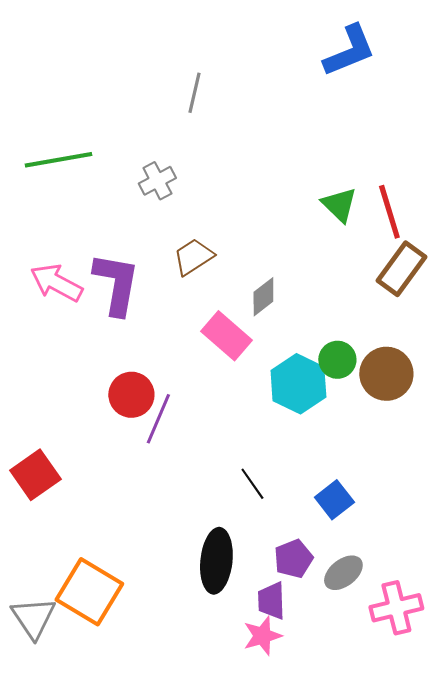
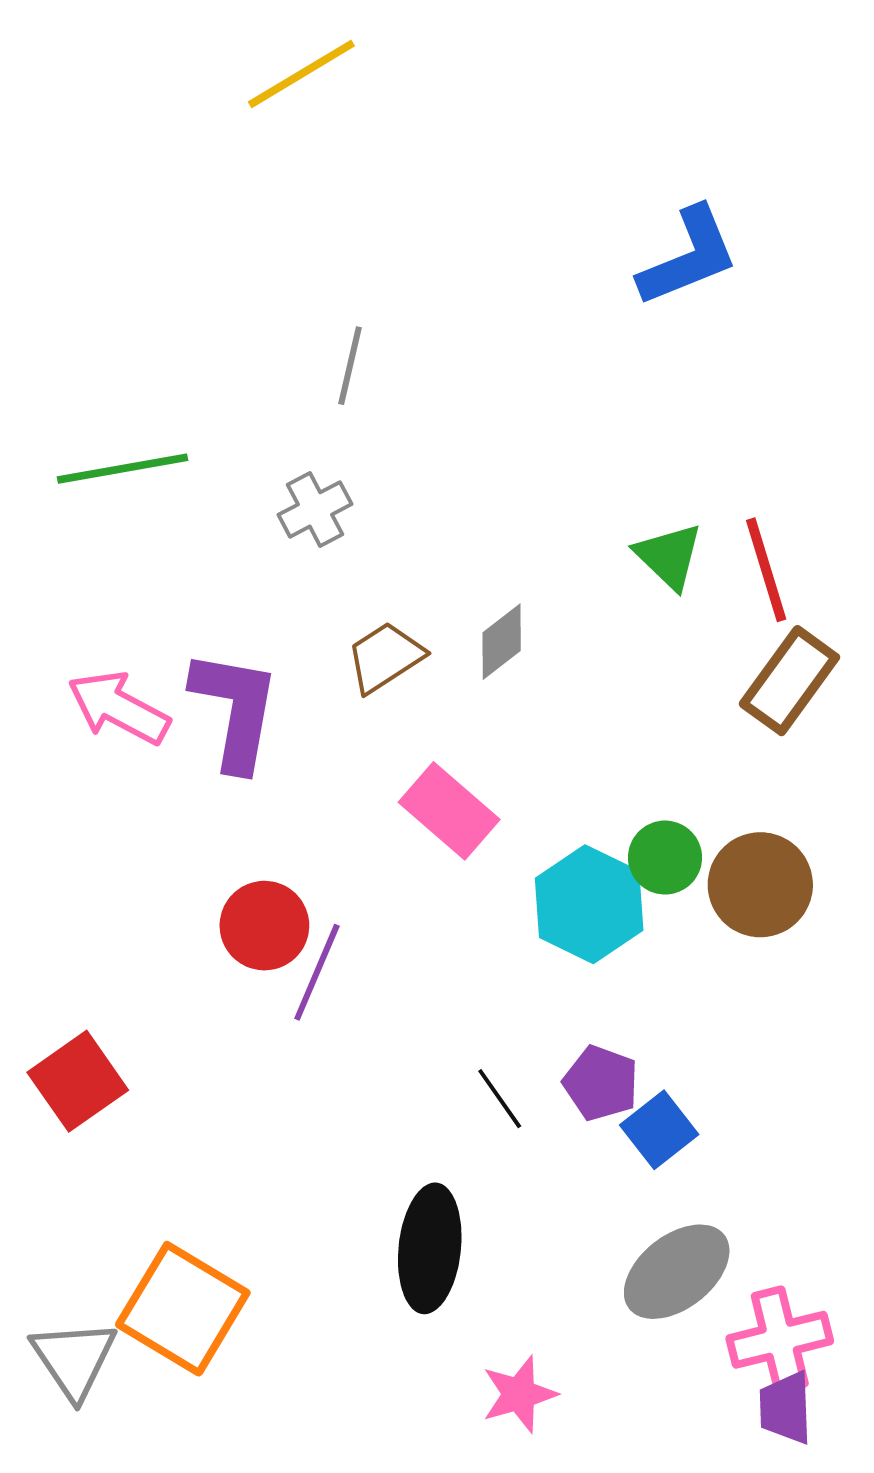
gray line: (194, 93) -> (350, 366), moved
gray diamond: (263, 297) -> (502, 642), moved
purple pentagon: (293, 559) -> (601, 1083), moved, turned -30
gray ellipse: (343, 573) -> (677, 1272), size x1.4
purple trapezoid: (271, 601) -> (786, 1408), moved

